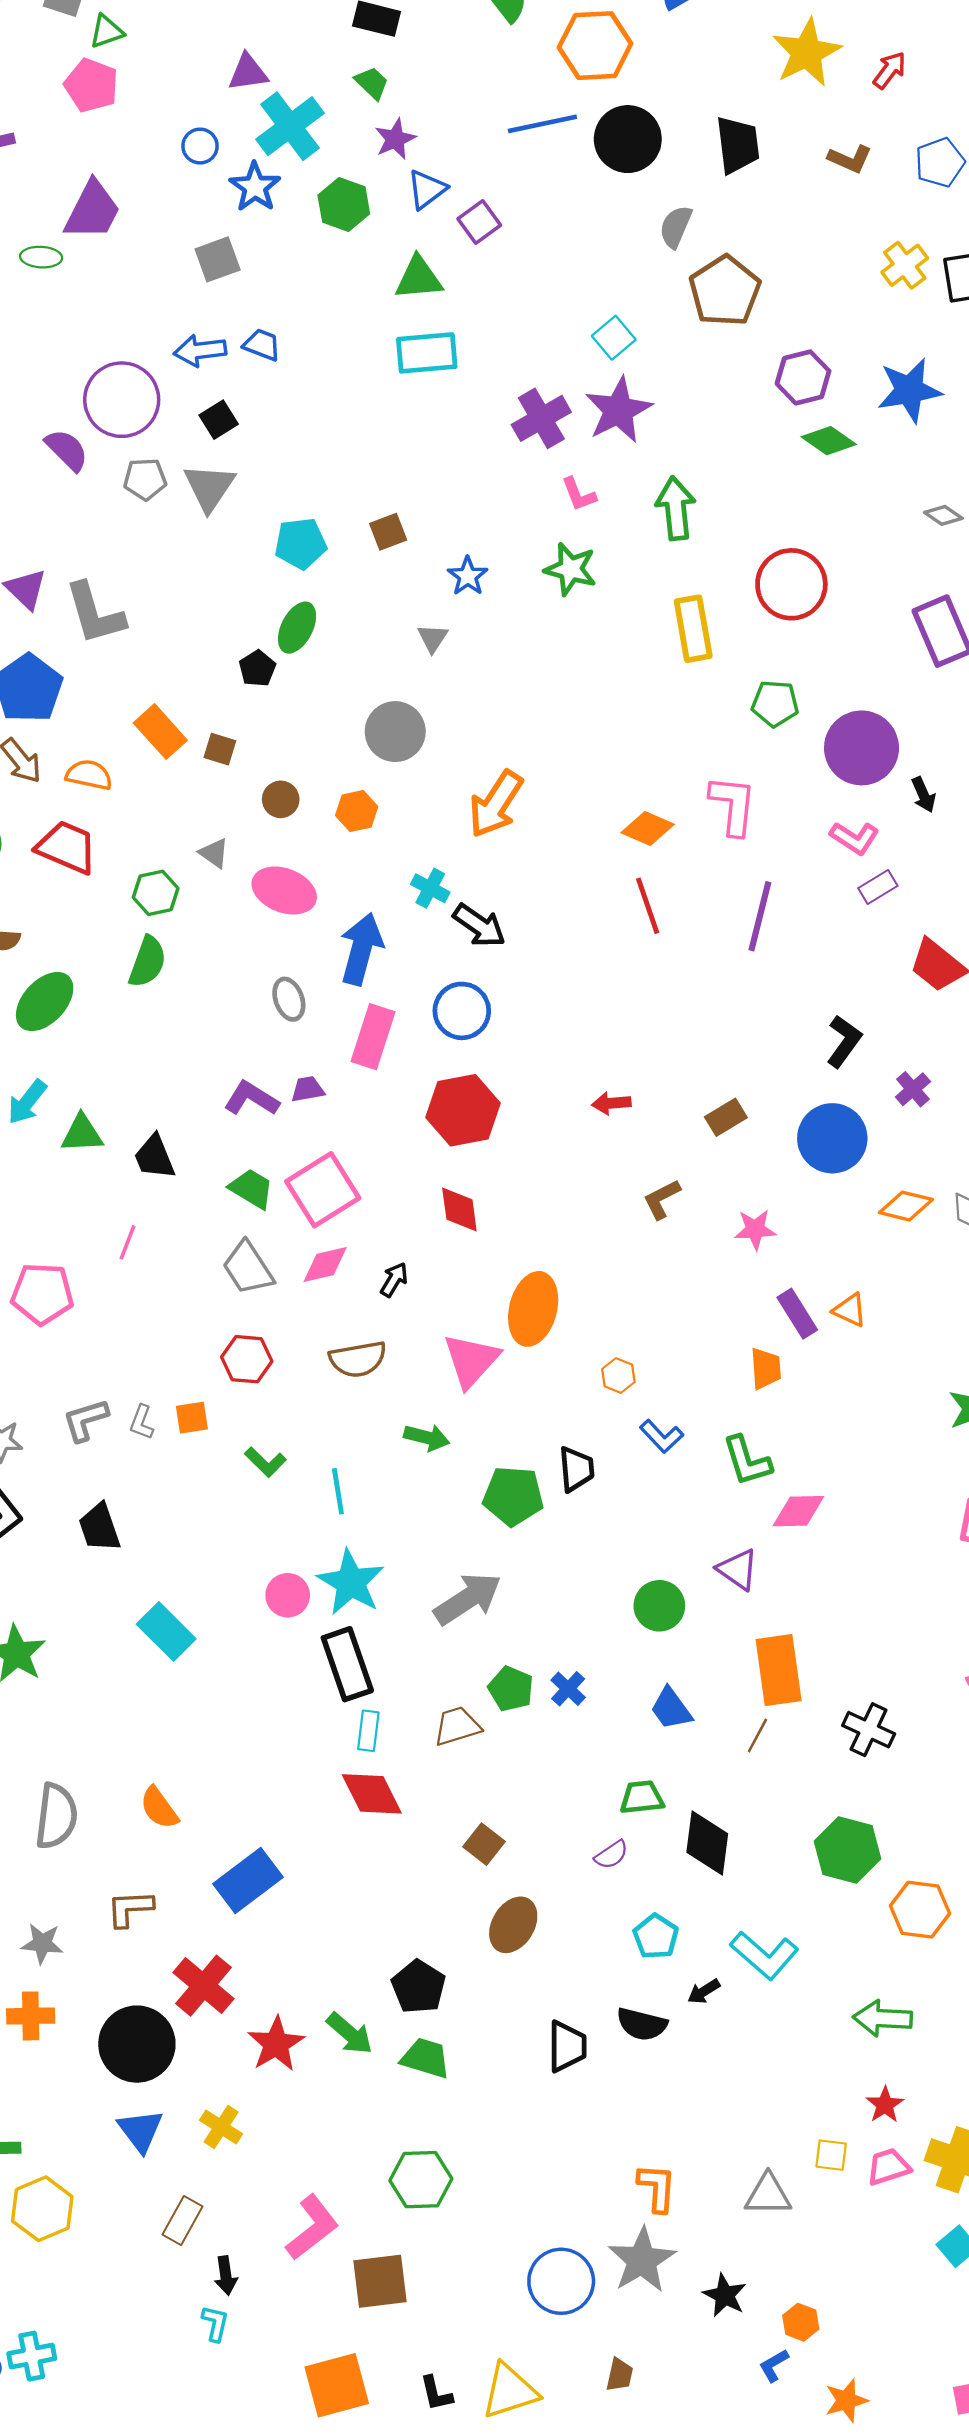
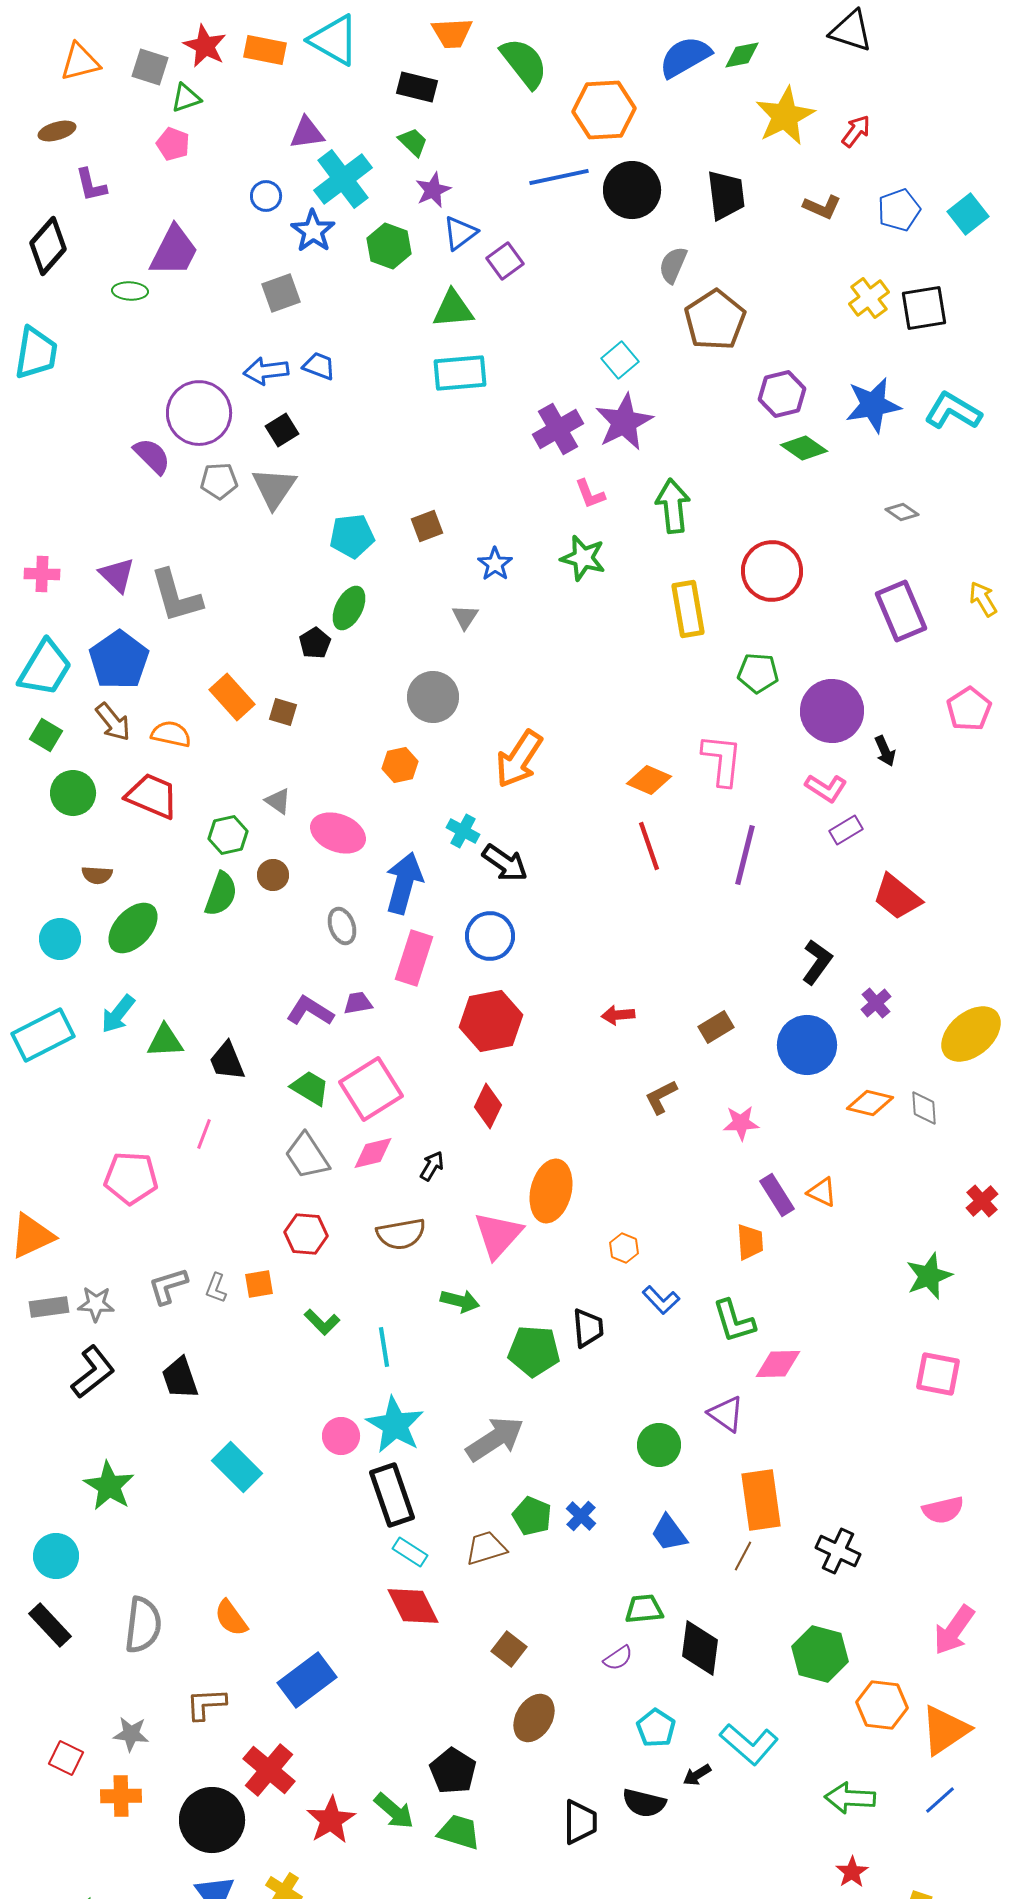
pink pentagon: (91, 85) -> (173, 144), size x0.7
brown circle: (281, 799) -> (273, 875), moved
red diamond: (459, 1210) -> (488, 1106), turned 33
cyan rectangle: (368, 1731) -> (410, 1552), turned -64

